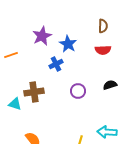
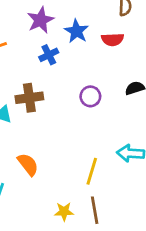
red semicircle: (103, 50) -> (113, 40), moved
blue cross: (56, 64) -> (49, 55), moved

